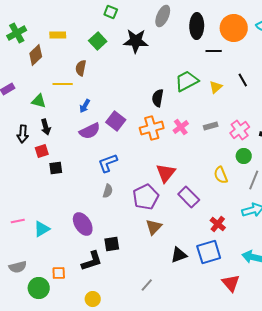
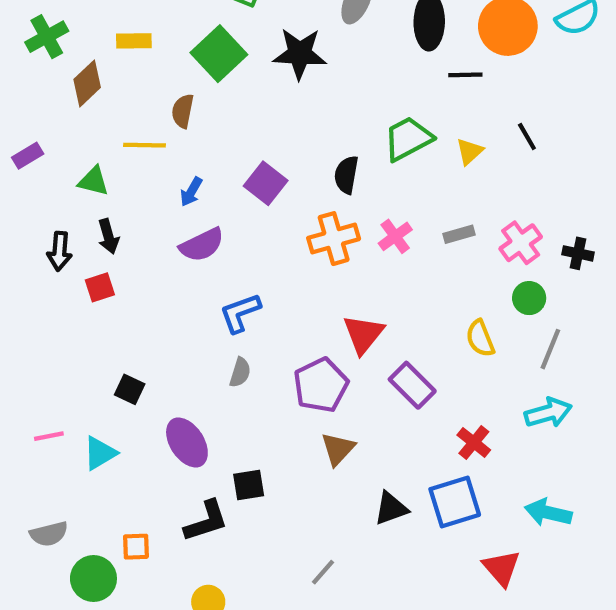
green square: (98, 41) -> (219, 54), size x1.4
purple square: (116, 121) -> (266, 183), moved
black square: (56, 168) -> (130, 389), moved, turned 32

